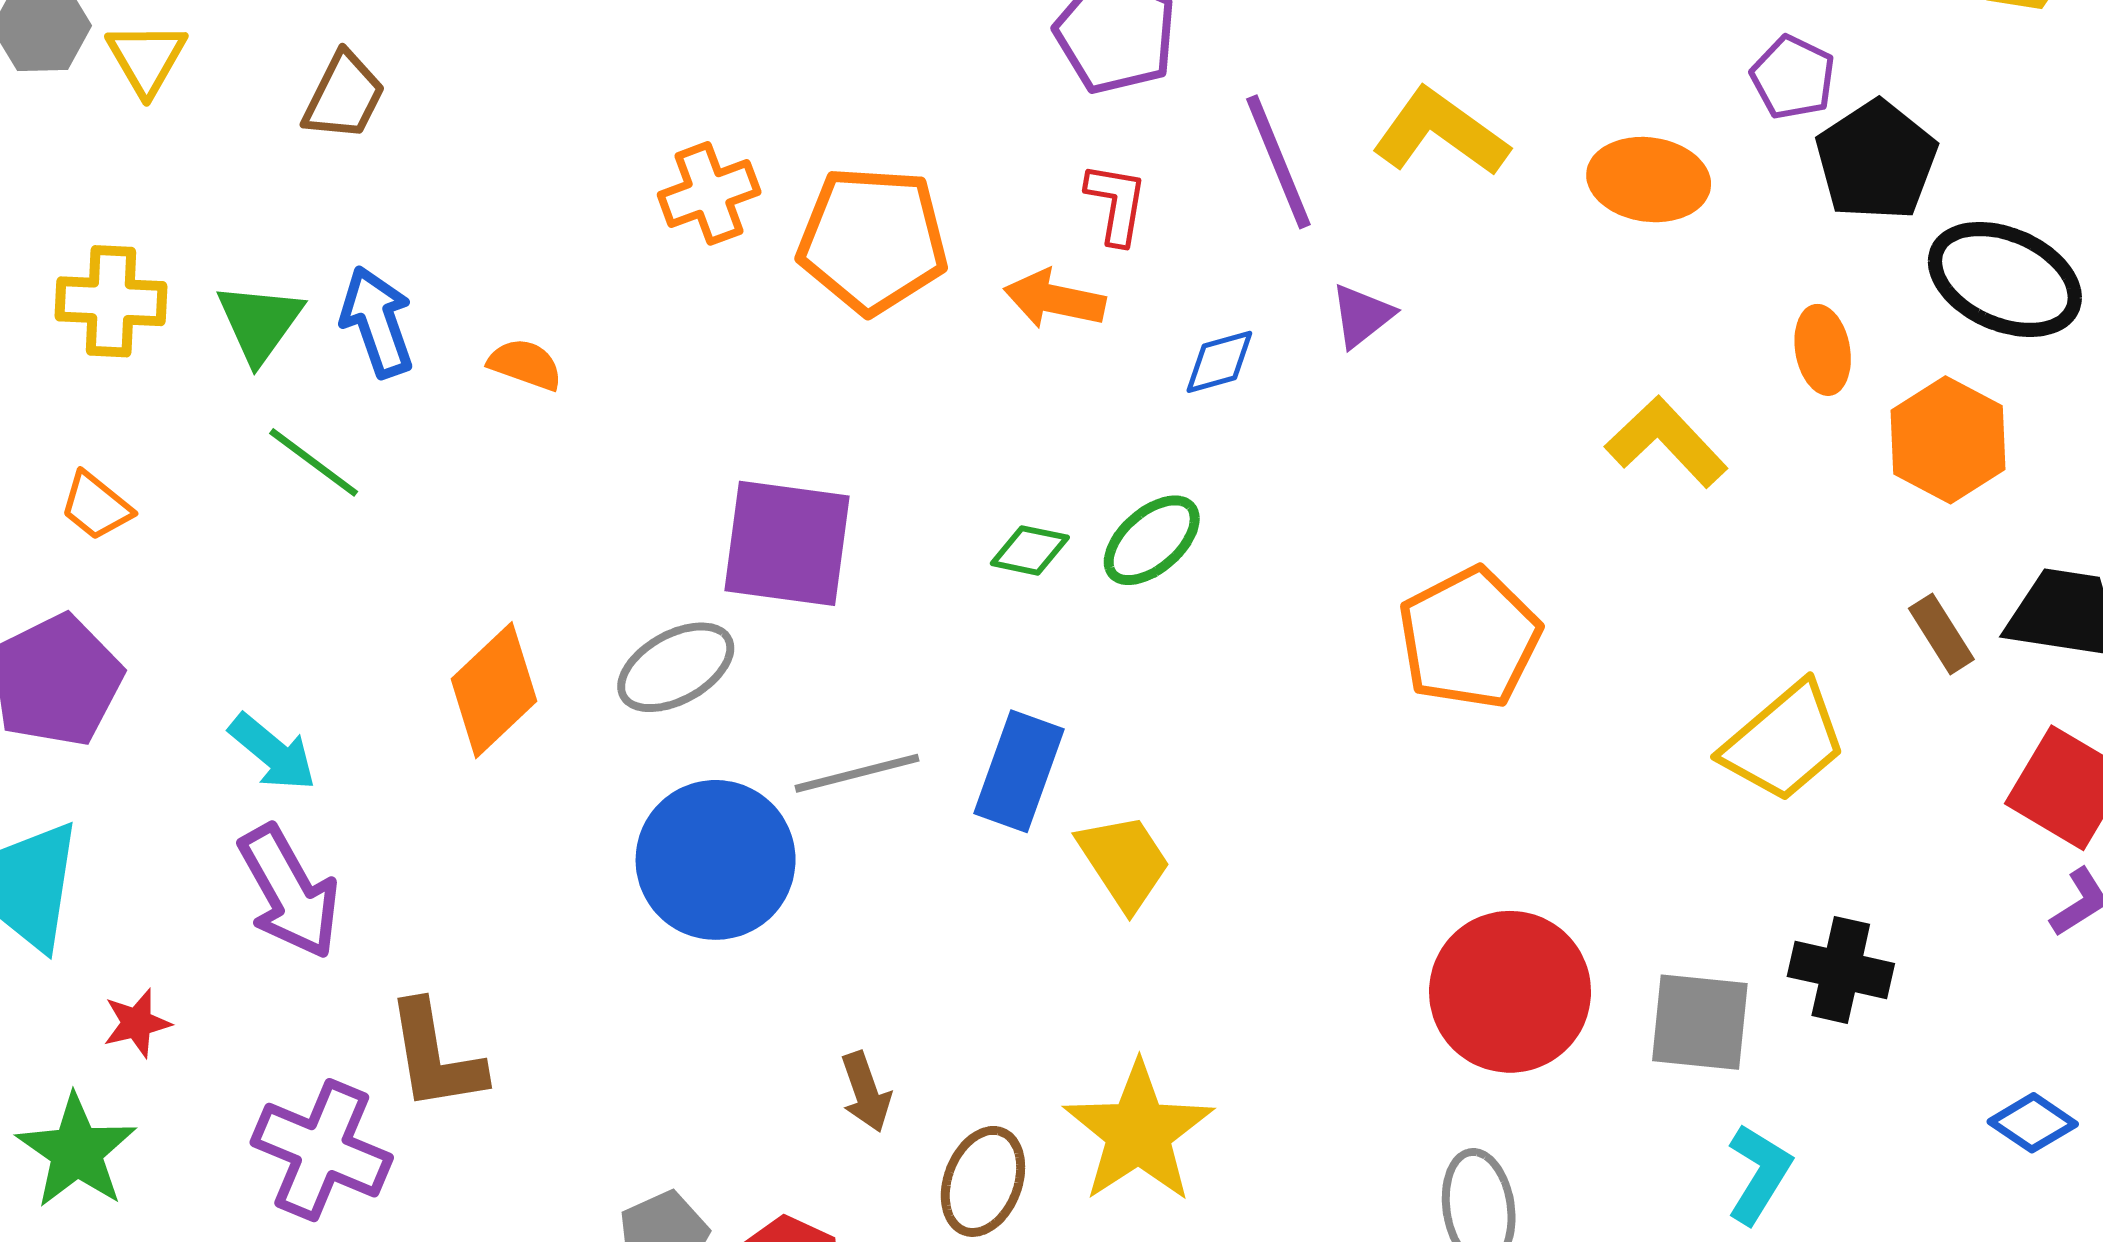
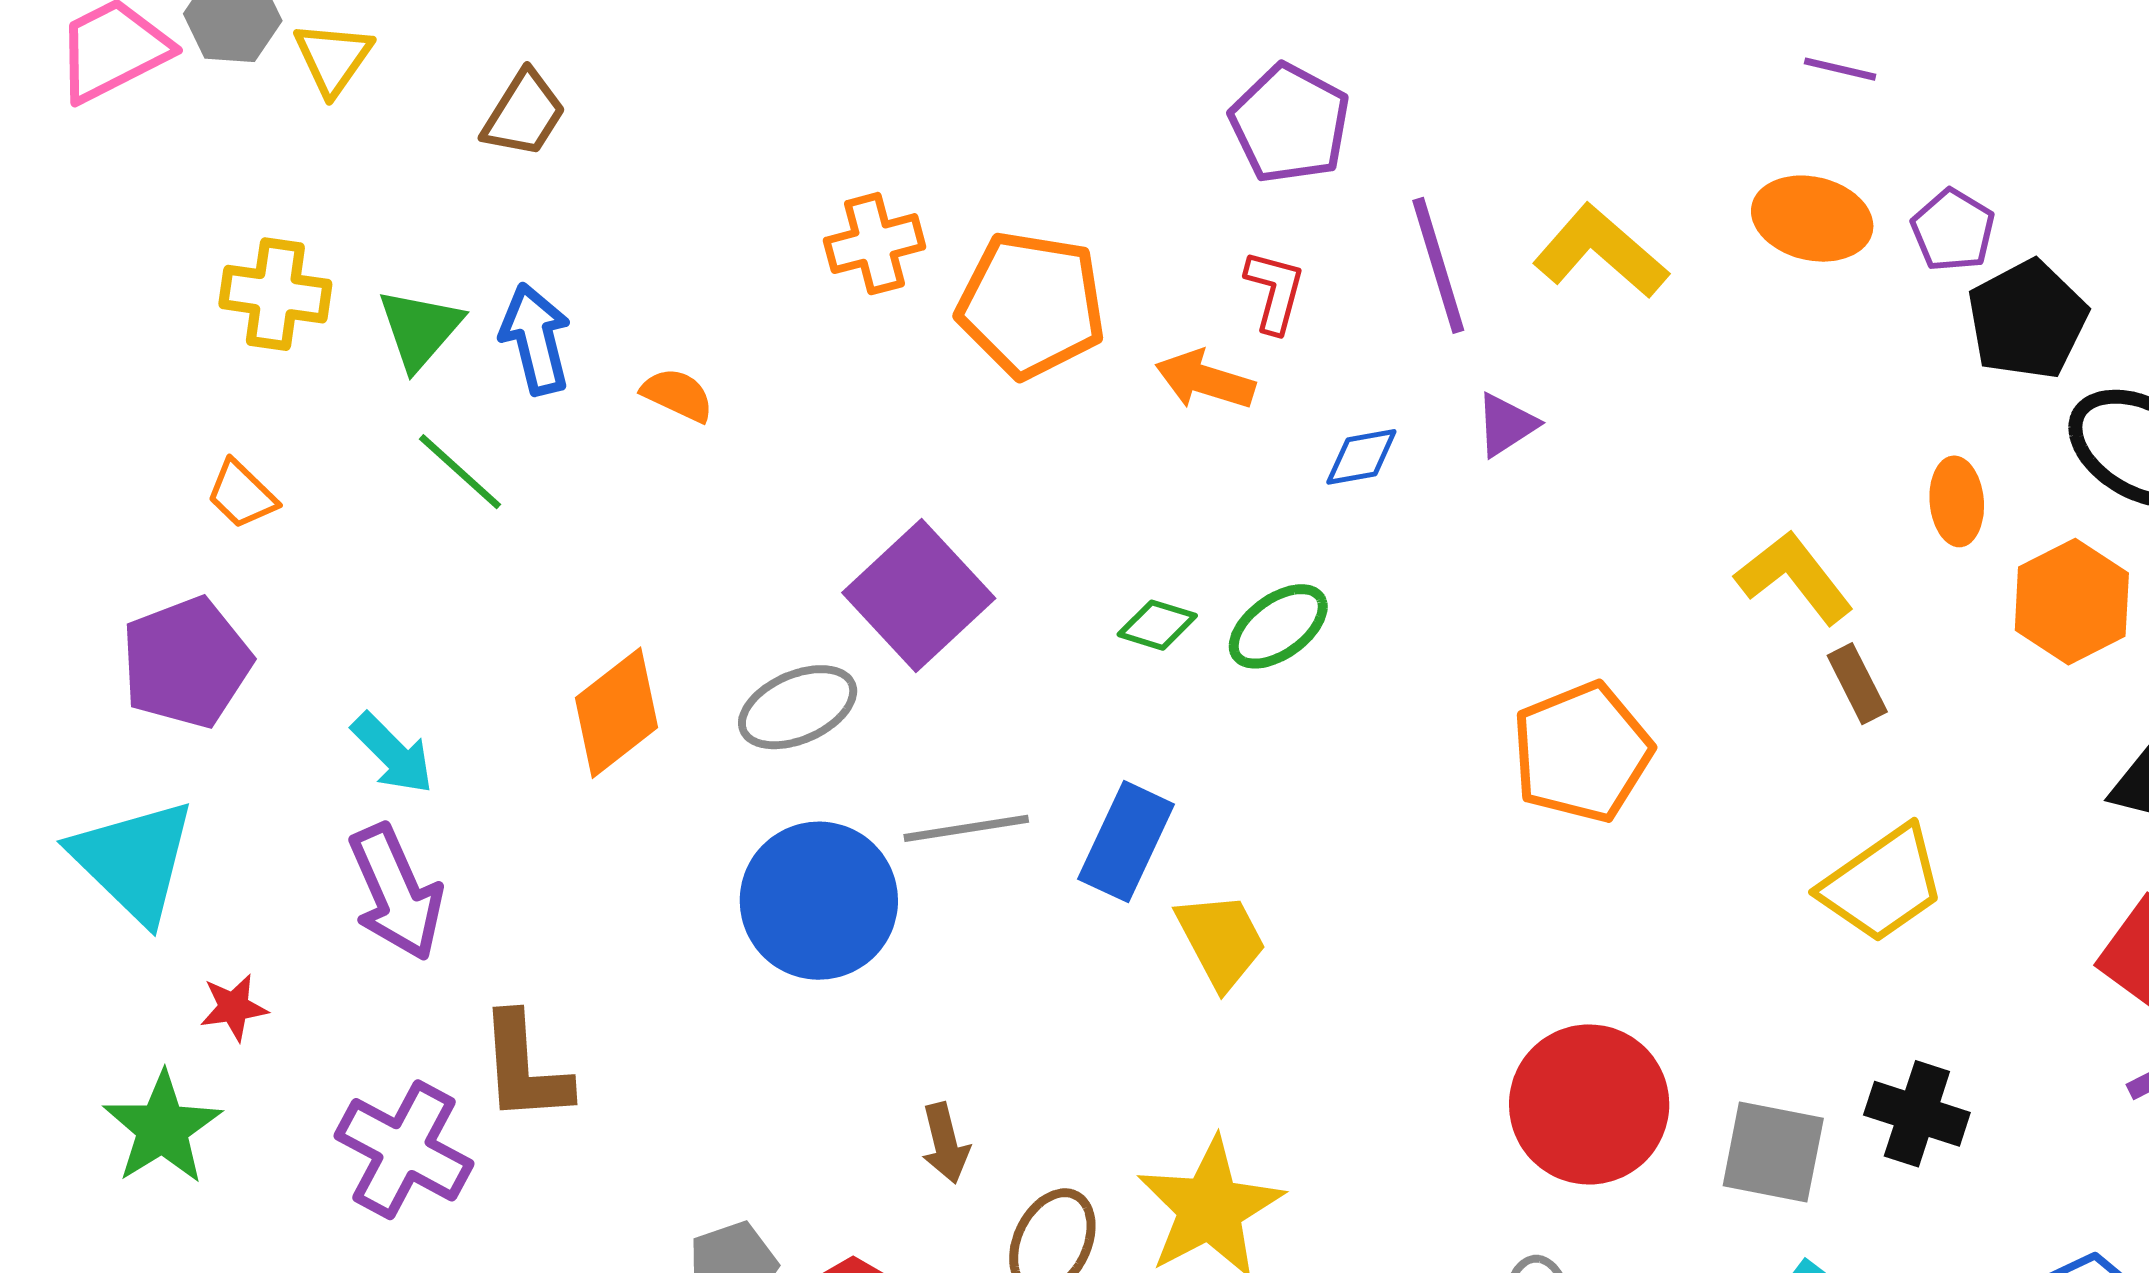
orange ellipse: (1649, 180) -> (1812, 219), moved
purple square: (787, 543) -> (919, 595), turned 34
brown rectangle: (1941, 634) -> (1857, 684), moved

